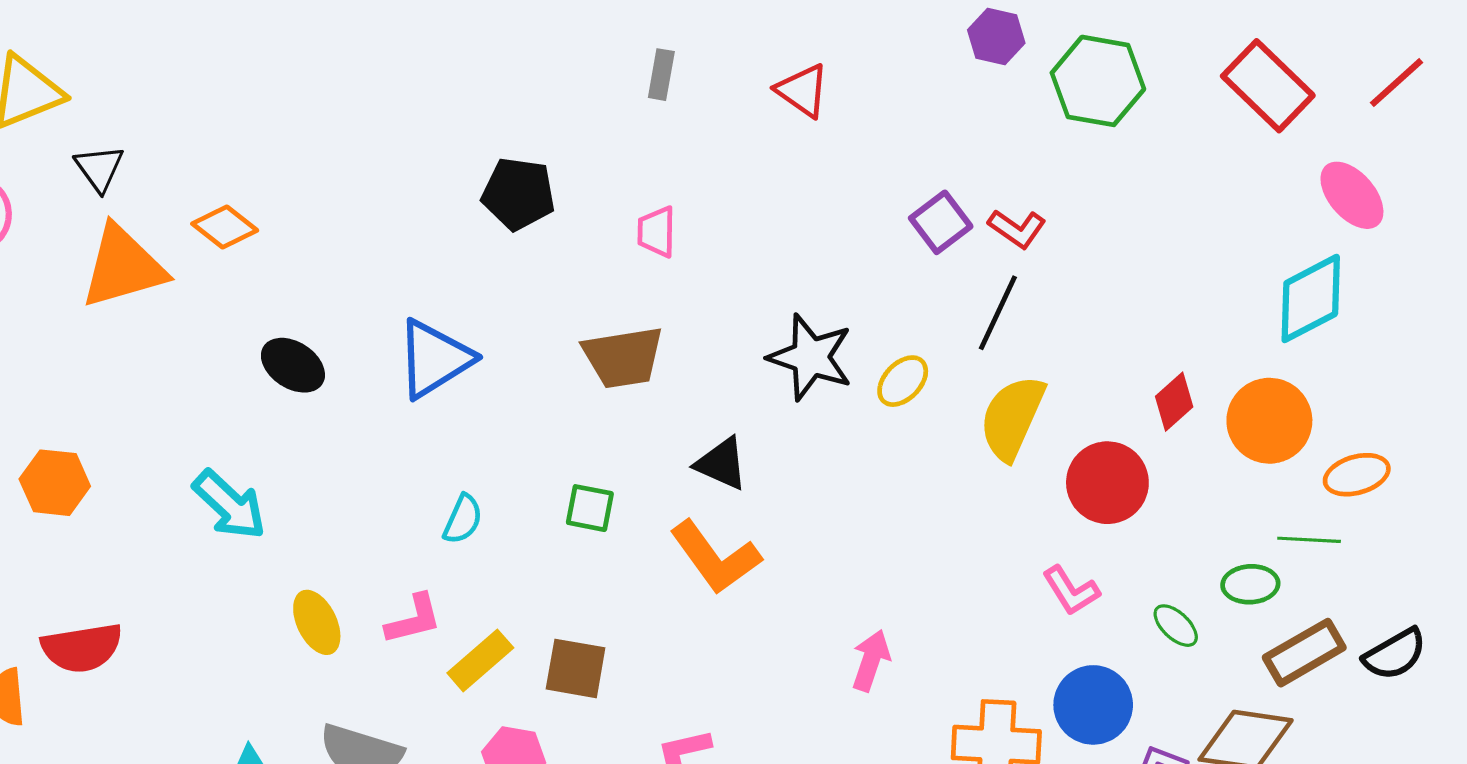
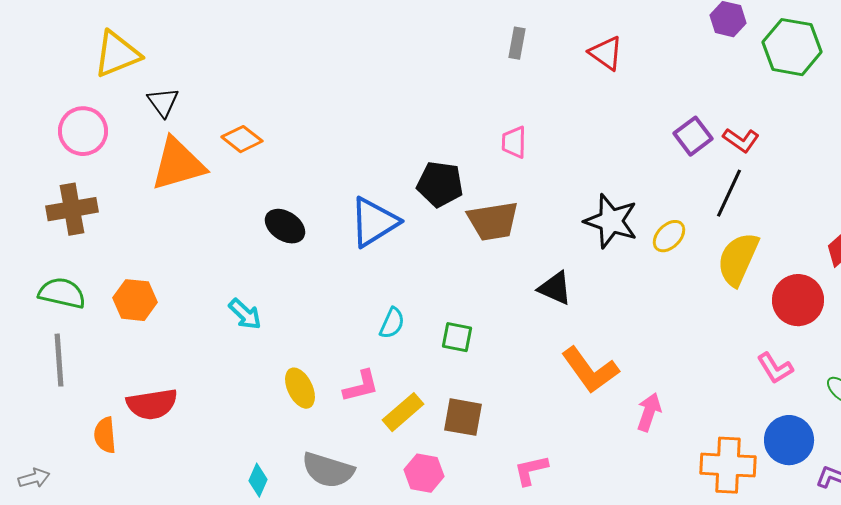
black pentagon: (518, 194) -> (440, 184), moved
cyan arrow: (229, 505) -> (245, 314), size x0.7
green square: (590, 508) -> (457, 337), moved
orange L-shape: (715, 557) -> (590, 370), moved

